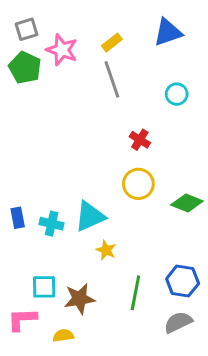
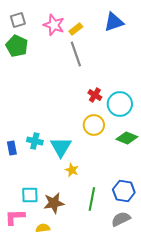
pink star: (62, 50) -> (54, 25), moved
cyan circle: (177, 94) -> (120, 104), moved, size x1.6
cyan triangle: (90, 216) -> (61, 147), turned -35
cyan cross: (52, 224) -> (35, 141), moved

